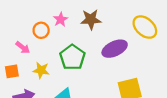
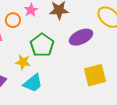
yellow star: (41, 70) -> (23, 62), moved

